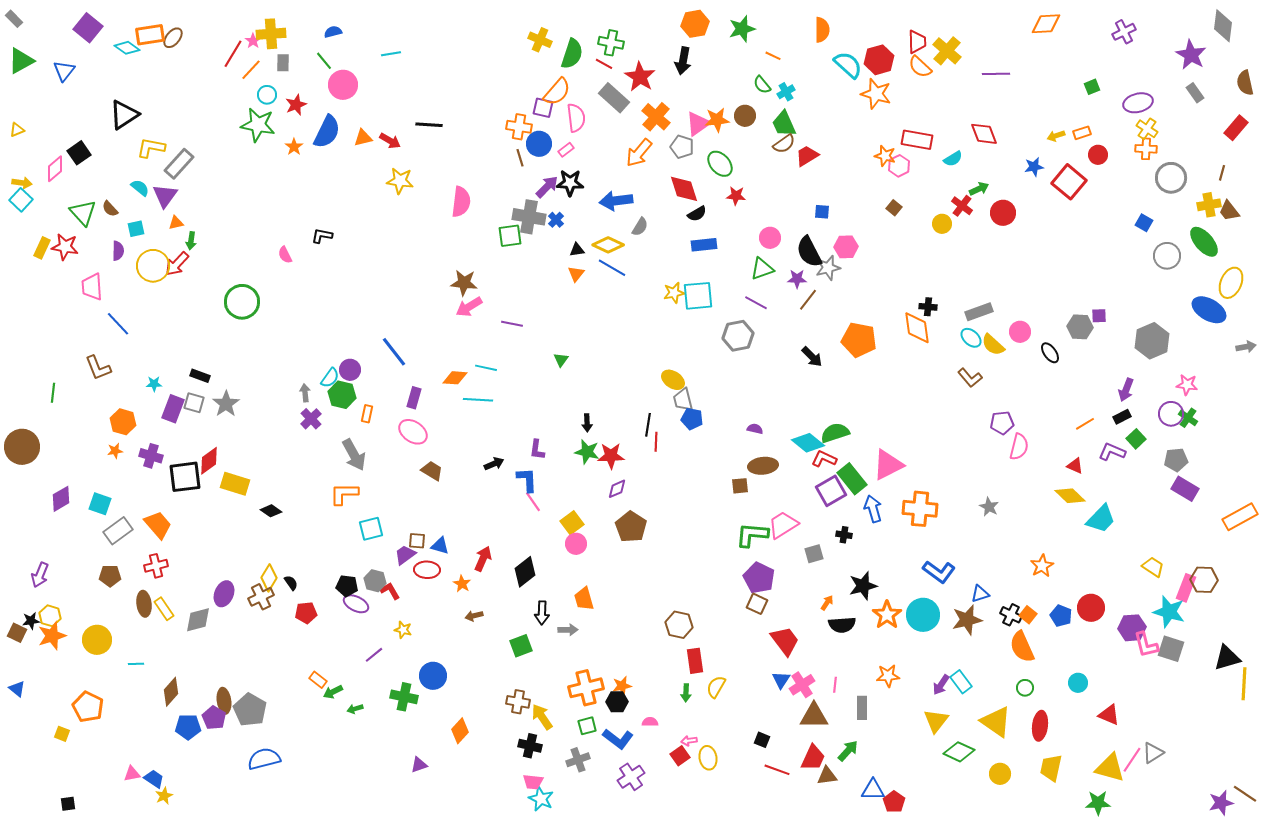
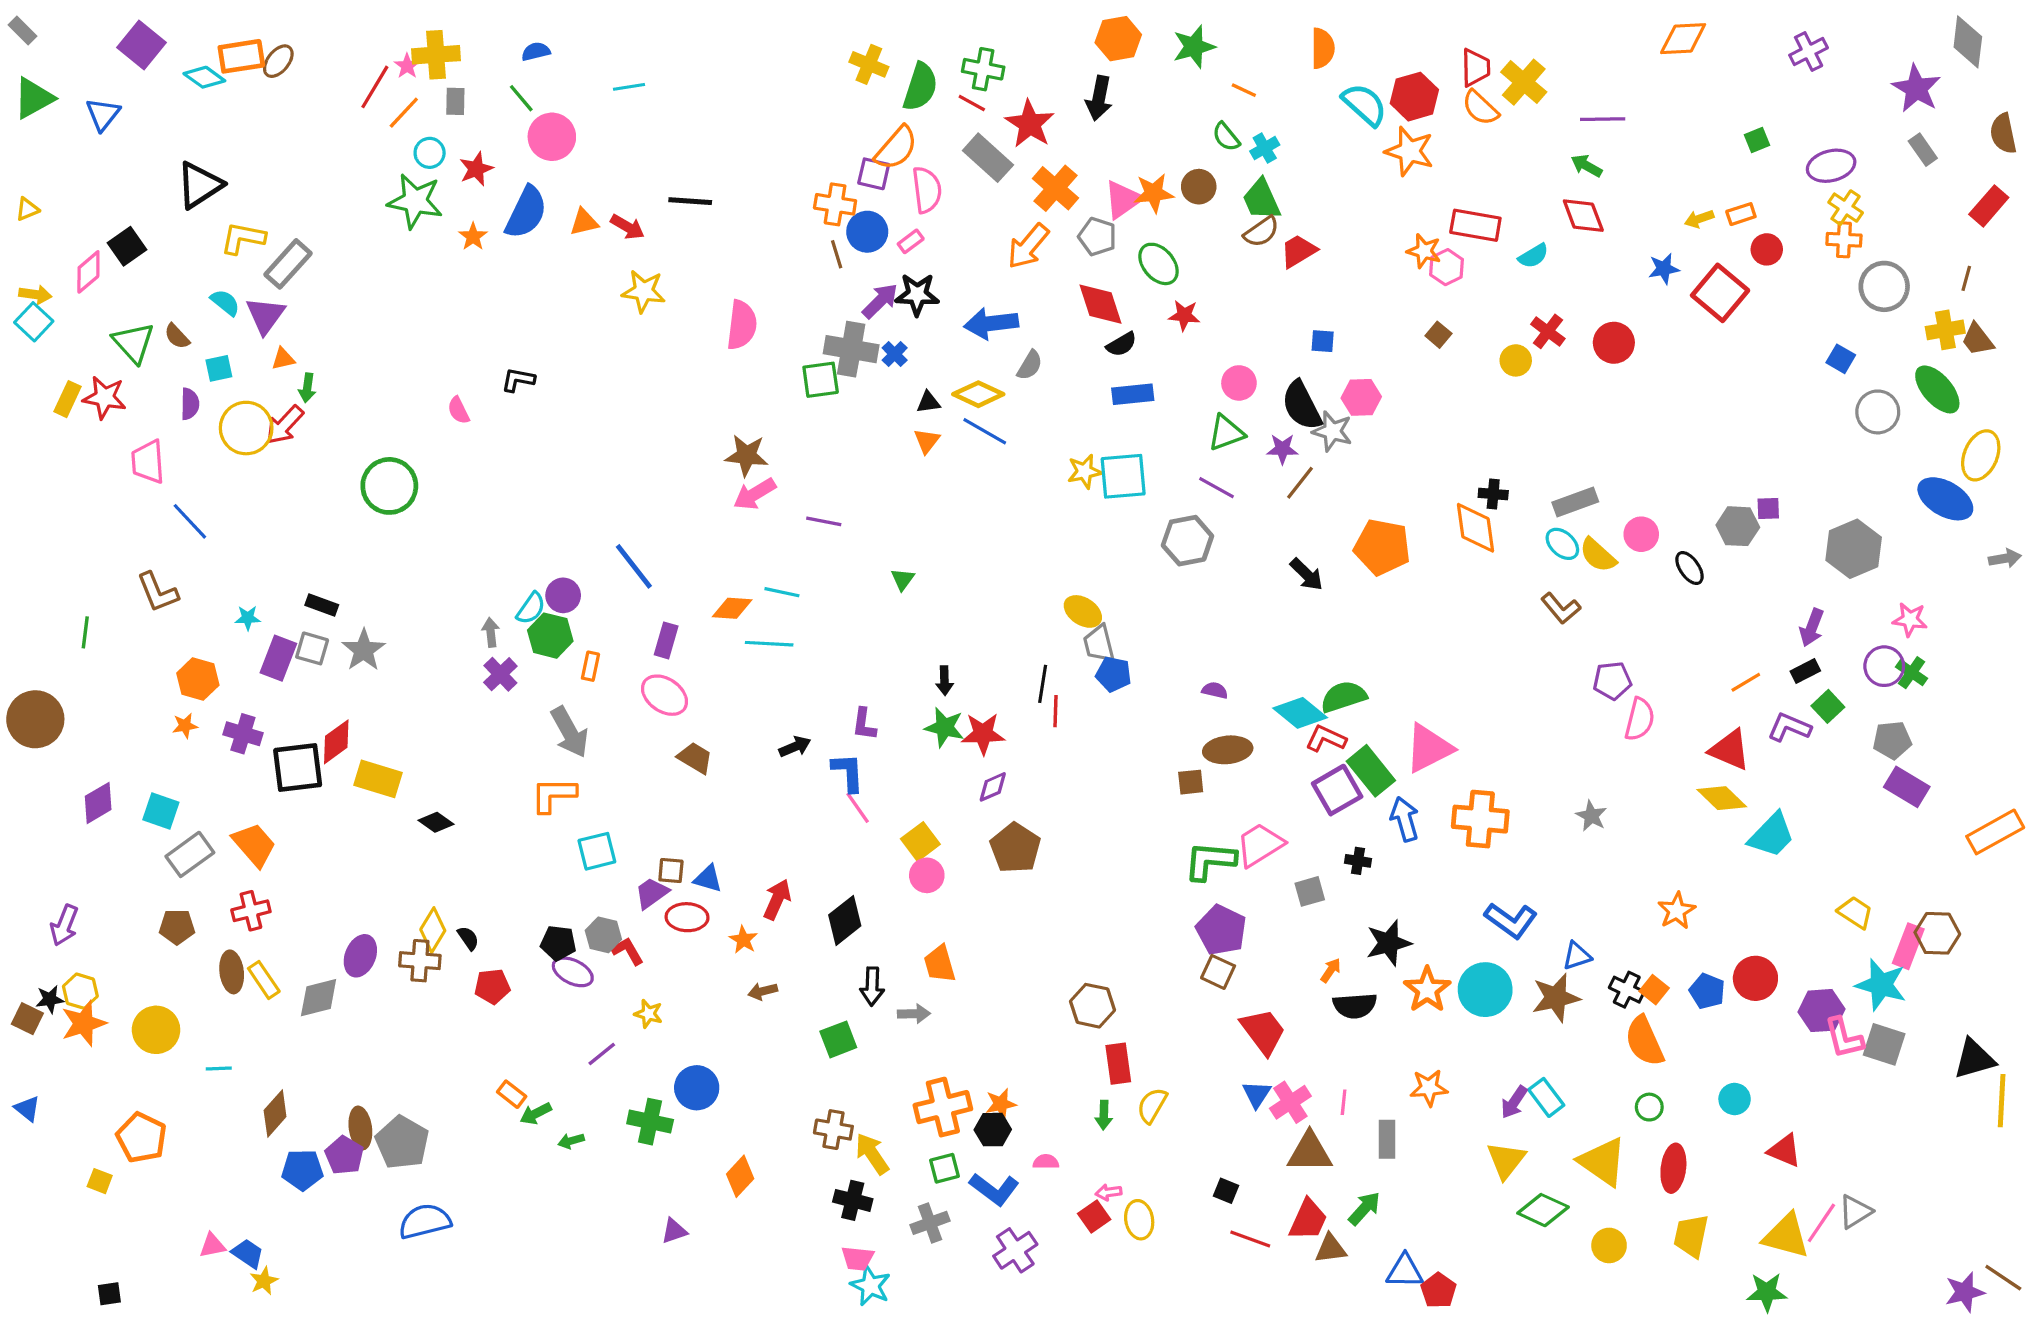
green arrow: (979, 189) -> (1587, 166), moved, turned -126
gray star: (828, 268) -> (1332, 431), turned 30
red triangle: (1075, 466) -> (1730, 750), size x1.6
brown cross: (261, 597) -> (420, 961), turned 30

